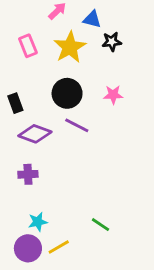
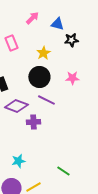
yellow star: (70, 47) -> (43, 53), moved, size x0.6
purple cross: (28, 174) -> (33, 122), moved
cyan star: (38, 222) -> (18, 161), moved

